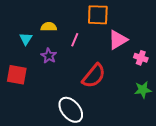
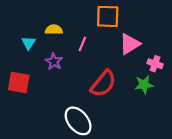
green star: (143, 90) -> (144, 85), moved

